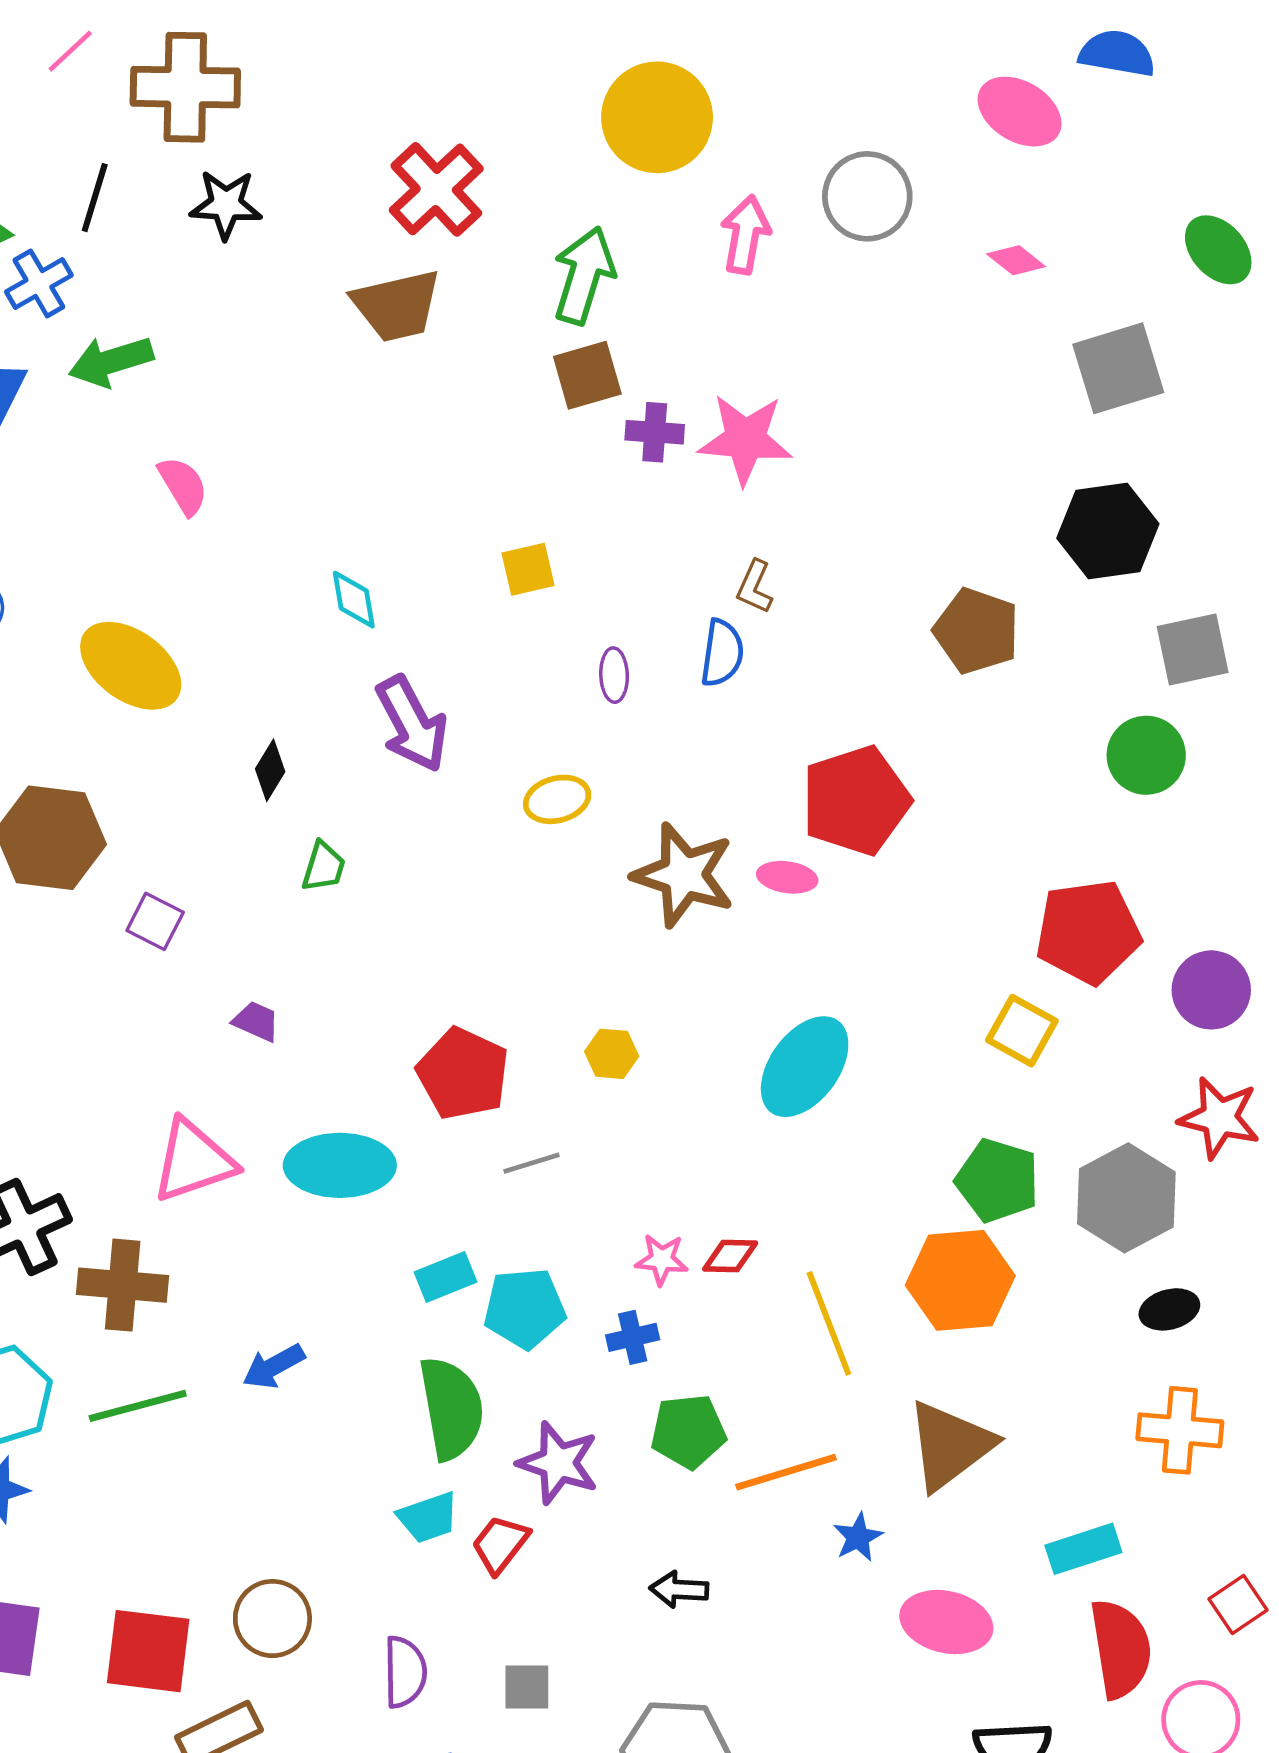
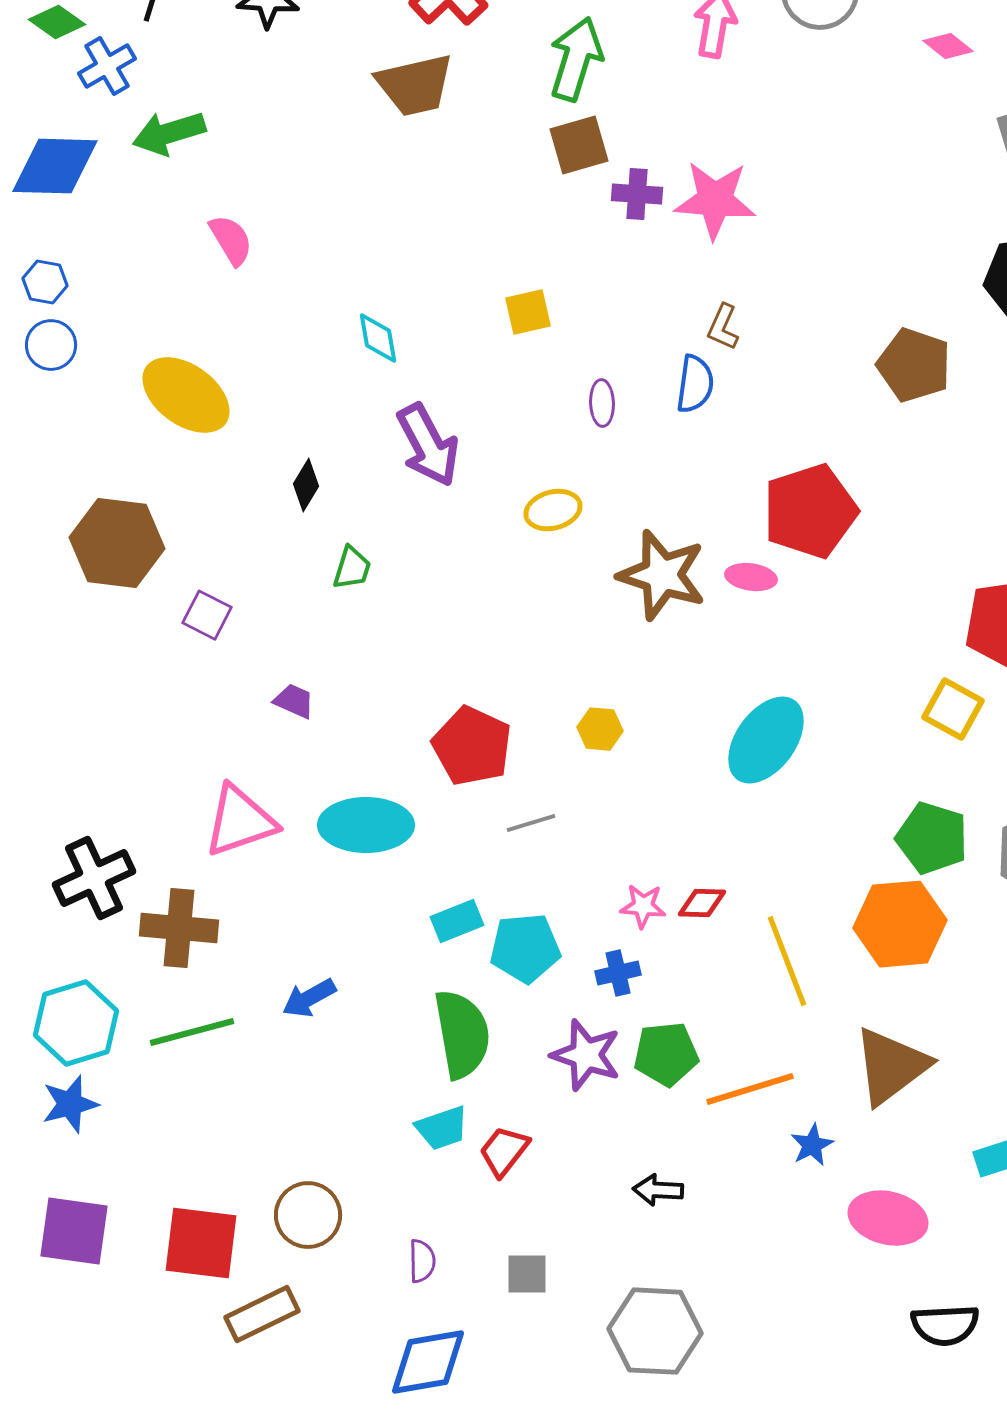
purple star: (558, 1463) -> (586, 1055), moved
purple semicircle: (405, 1672) -> (422, 1261), size x0.7

